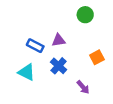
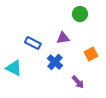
purple triangle: (59, 40) -> (63, 38), moved
cyan triangle: (27, 72) -> (14, 68), moved

